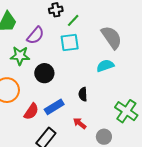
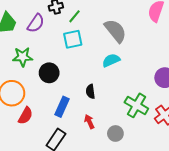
purple semicircle: (35, 35) -> (36, 23), moved
blue rectangle: (54, 107) -> (62, 107), turned -30
red semicircle: (31, 111) -> (25, 116), moved
red arrow: (80, 123) -> (89, 122), turned 32

